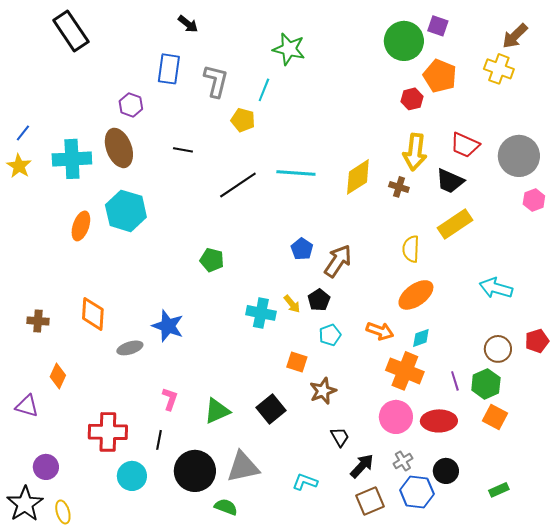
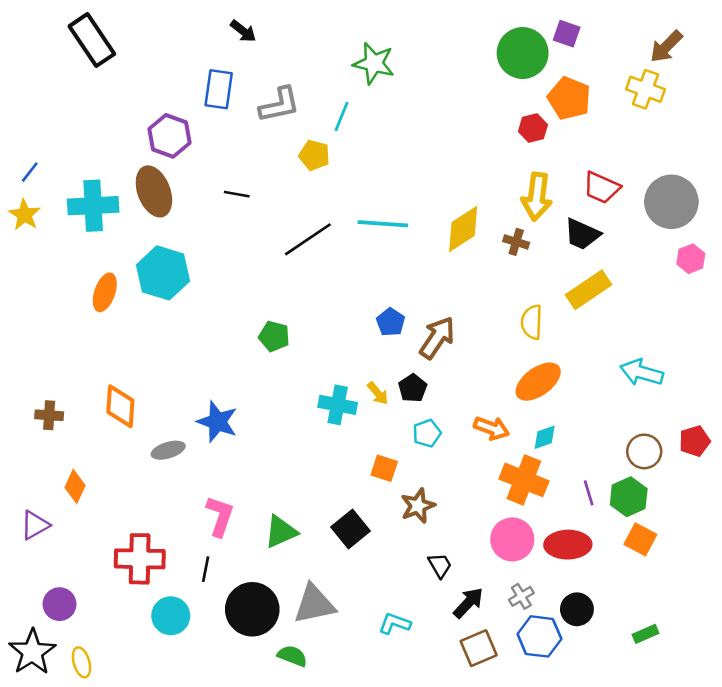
gray L-shape: (216, 81) -> (279, 105), turned 64
purple hexagon: (131, 105) -> (169, 136), size x1.4
pink L-shape: (170, 399) -> (220, 516), size x1.4
purple triangle: (27, 406) -> (35, 525), turned -45

